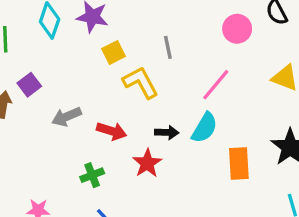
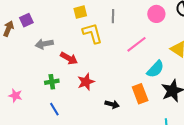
cyan semicircle: (204, 128) -> (155, 69), moved
black arrow: (167, 132) -> (112, 104), moved
orange rectangle: (239, 163) -> (140, 94), turned -30

